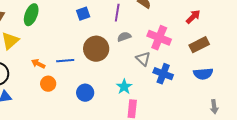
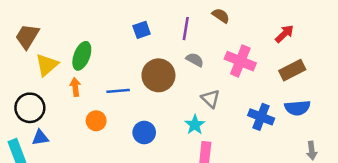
green ellipse: (31, 15) -> (82, 56), moved
gray semicircle: (124, 37) -> (195, 60), turned 48
gray triangle: (143, 59) -> (210, 99), moved
orange arrow: (38, 64) -> (75, 87), moved, turned 56
blue cross: (163, 74) -> (261, 117), moved

